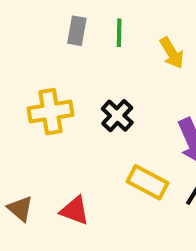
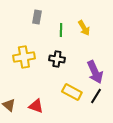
green line: (119, 33) -> (61, 30), moved
black cross: (117, 116) -> (57, 59), turned -35

